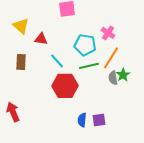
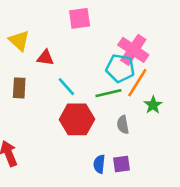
pink cross: (108, 33) -> (133, 50), size x1.6
cyan pentagon: (85, 45) -> (120, 68), moved
gray semicircle: (113, 78) -> (123, 125), moved

